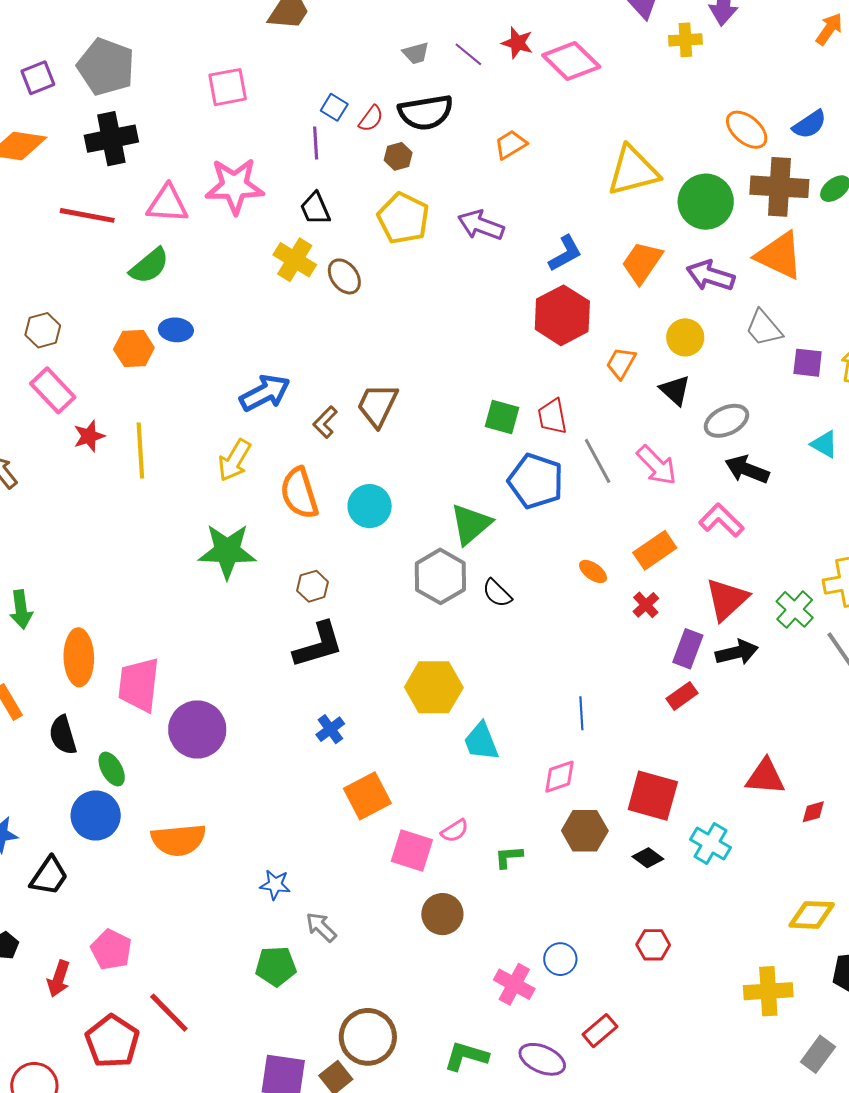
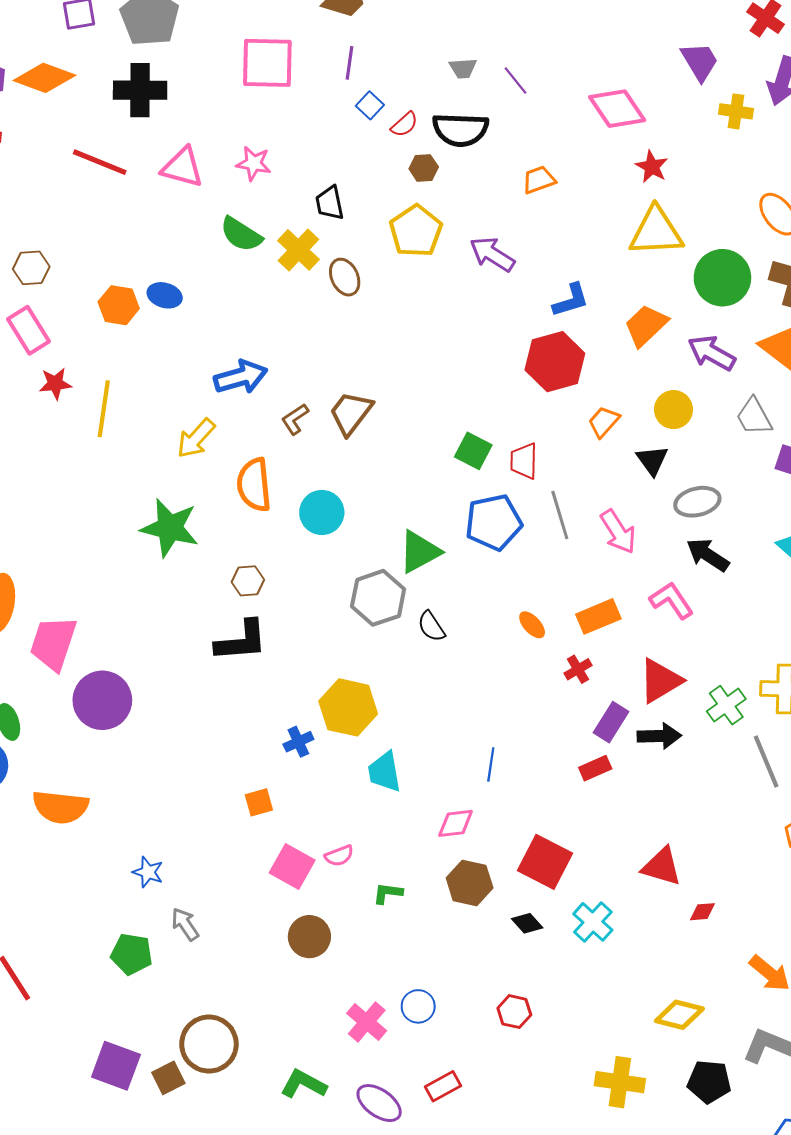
red star: (517, 43) -> (652, 167), moved
pink square: (228, 87) -> (267, 63), size x1.4
purple line: (316, 143) -> (349, 63), moved
pink star: (235, 186) -> (254, 163), size x0.6
green semicircle: (149, 266) -> (241, 234), moved, turned 60
blue pentagon: (536, 481) -> (494, 522), turned 30
blue cross: (330, 729) -> (298, 742), moved
orange square: (367, 796) -> (259, 802), size x0.6

